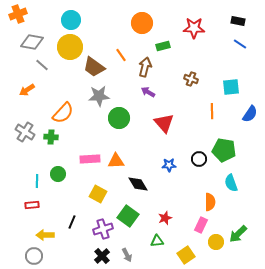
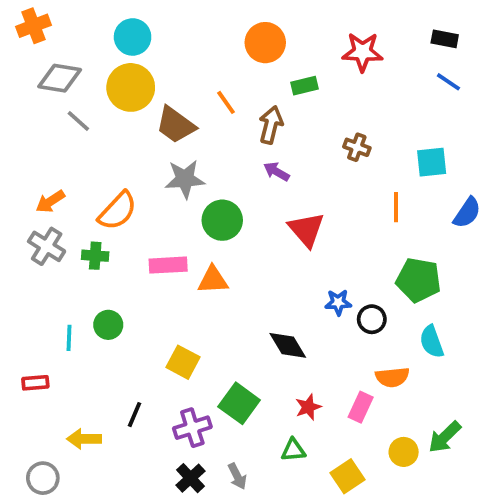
orange arrow: (27, 90) -> (50, 201), moved
pink rectangle: (90, 159) -> (168, 265), moved
black circle: (199, 159) -> (372, 319), moved
orange triangle: (116, 161) -> (213, 280), moved
blue star: (169, 165) -> (338, 302), moved
black diamond: (138, 184) -> (288, 345), moved
orange semicircle: (210, 202) -> (392, 377), turned 84
red rectangle: (32, 205) -> (35, 383), moved
pink rectangle: (201, 225) -> (361, 407), moved
gray circle: (34, 256) -> (43, 478), moved

